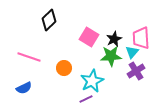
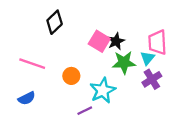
black star: (114, 39) -> (116, 41), moved
purple line: (86, 99) -> (85, 111), moved

